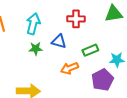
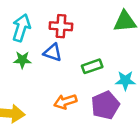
red cross: (76, 19) -> (61, 26), moved
orange arrow: (70, 68) -> (65, 102), moved

